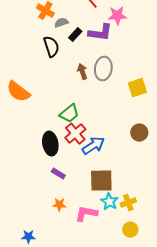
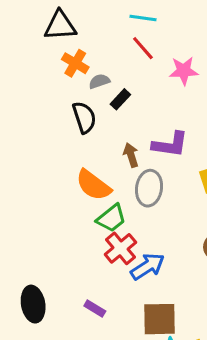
purple L-shape: (100, 33) -> (170, 145), moved
gray ellipse: (103, 69) -> (149, 188), moved
orange semicircle: (18, 92) -> (93, 185), moved
black ellipse: (50, 144) -> (33, 304), moved

